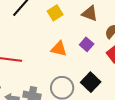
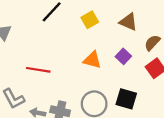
black square: (91, 82) -> (126, 99), turned -30

